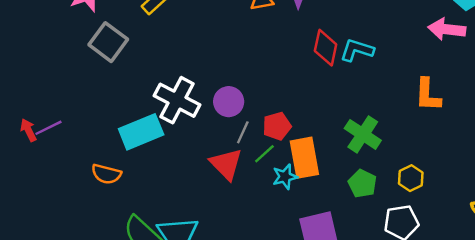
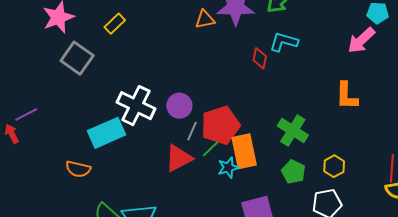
pink arrow: (447, 29) -> (361, 40), turned -48
red diamond: (326, 48) -> (260, 58), size x0.7
cyan L-shape: (357, 50) -> (284, 42), moved
red pentagon: (277, 126) -> (220, 125), size x1.6
purple line: (48, 128) -> (26, 115), moved
red triangle: (226, 164) -> (179, 158), turned 48

